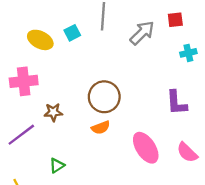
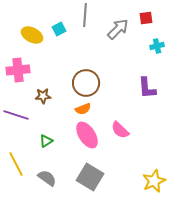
purple line: (21, 135) -> (16, 115), turned 55
pink ellipse: (146, 148) -> (87, 135), moved
pink semicircle: (187, 152) -> (120, 130), moved

